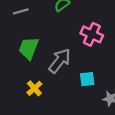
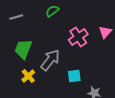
pink cross: (92, 34) -> (78, 37), turned 30
yellow cross: (34, 88) -> (28, 76), moved

